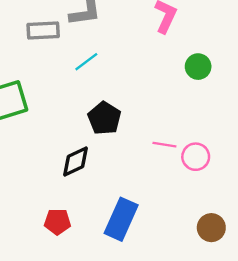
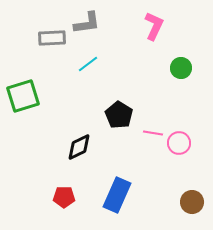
black pentagon: (104, 118) -> (119, 115), moved

